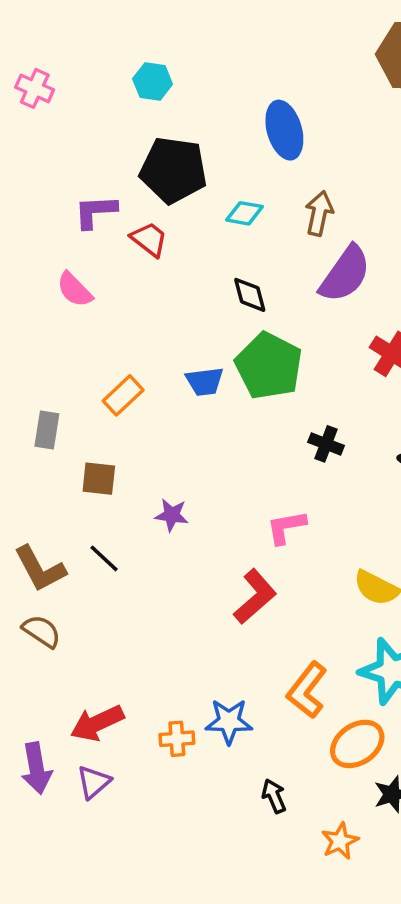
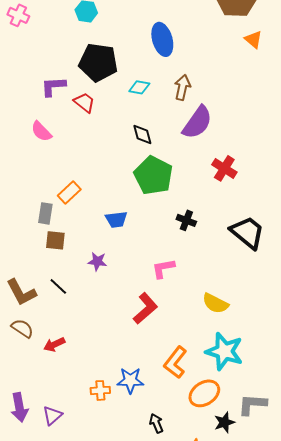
blue trapezoid: (205, 382) -> (116, 219), moved
gray rectangle: (47, 430) -> (45, 213), moved
red arrow: (97, 723) -> (54, 344), moved, size x0.7

